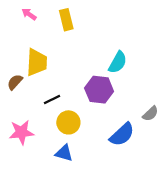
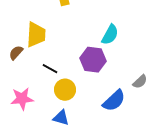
black line: (52, 99) -> (50, 69), turned 56

